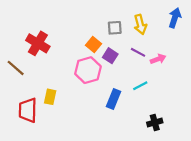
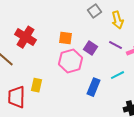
gray square: (115, 28) -> (95, 11), moved, turned -32
orange square: (94, 45) -> (66, 38), moved, turned -32

